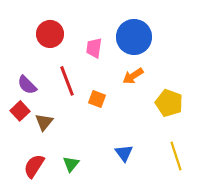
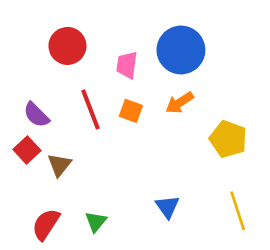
orange square: (97, 99) -> (131, 111), moved

